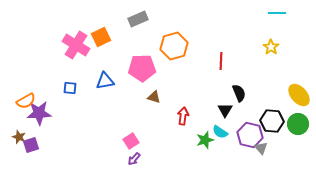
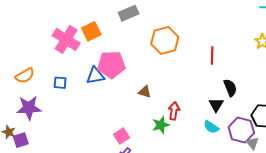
pink pentagon: (142, 68) -> (111, 65), moved
orange semicircle: (26, 101) -> (25, 76), moved
green star: (205, 140) -> (161, 125), moved

